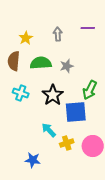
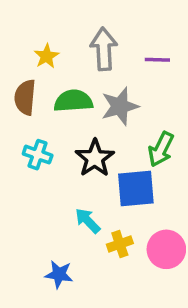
purple line: (88, 28) -> (157, 60), moved
gray arrow: (58, 34) -> (104, 49), size x1.6
gray star: (67, 66) -> (120, 106), size x1.5

